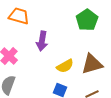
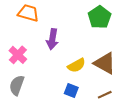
brown triangle: (92, 64) -> (105, 63), turned 45

